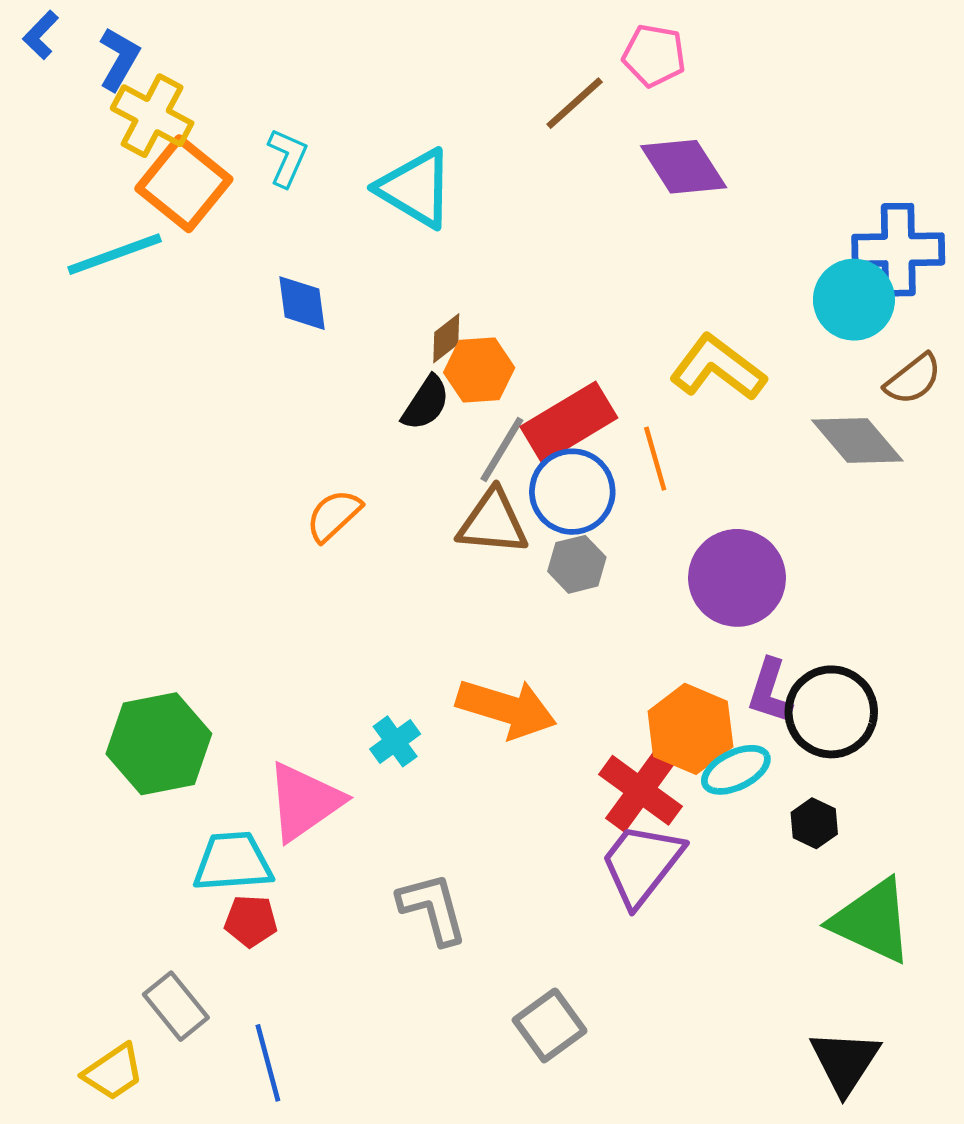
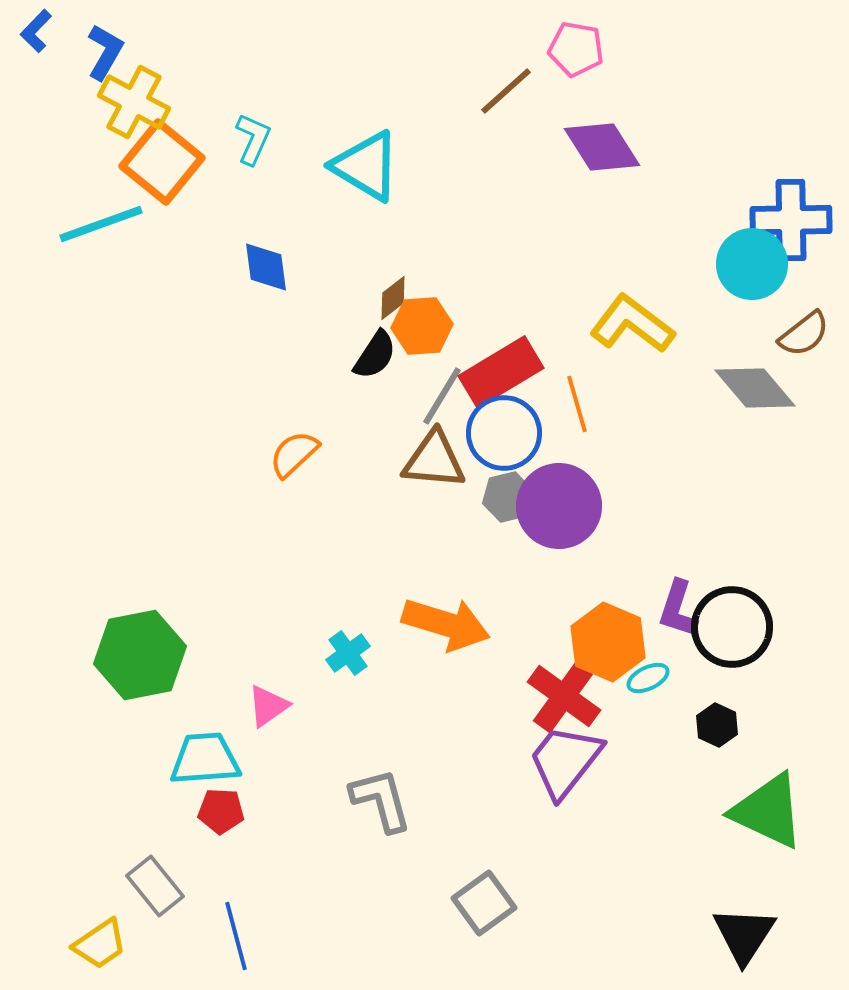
purple circle: (737, 578) -> (559, 506), moved
cyan ellipse: (736, 770) -> (648, 678), size x0.7
pink triangle: (304, 802) -> (268, 706), size x0.6

